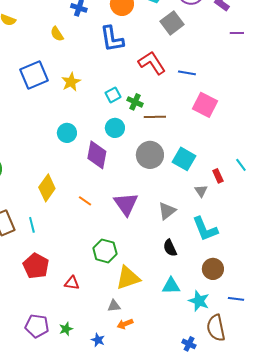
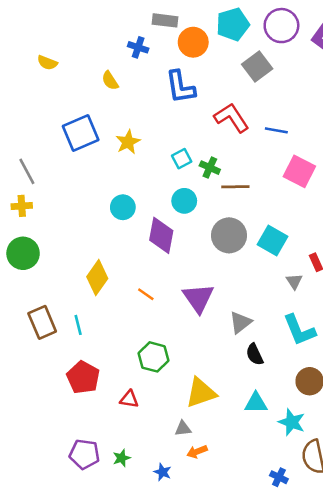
gray triangle: (167, 211) -> (241, 322), moved
green hexagon: (105, 251) -> (154, 357), moved

